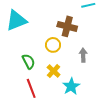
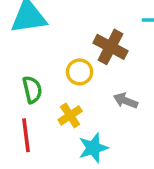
gray arrow: (83, 55) -> (126, 101), turned -80

